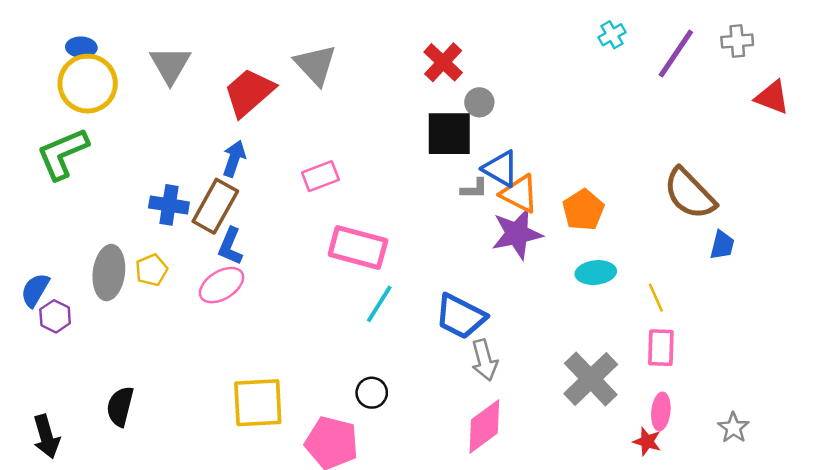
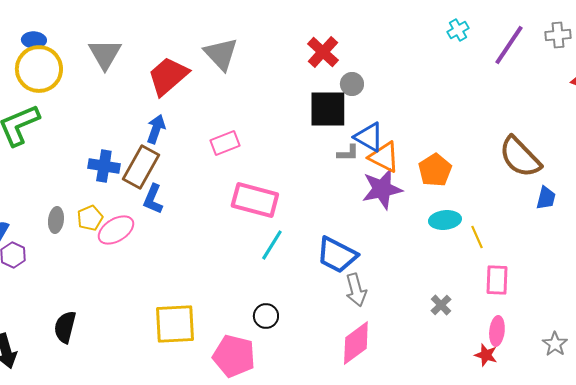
gray ellipse: (109, 273) -> (56, 220), size x0.6
pink ellipse: (222, 285) -> (116, 230), moved
yellow line: (656, 298) -> (477, 237), moved
gray cross: (591, 379) -> (441, 305), size x0.5

